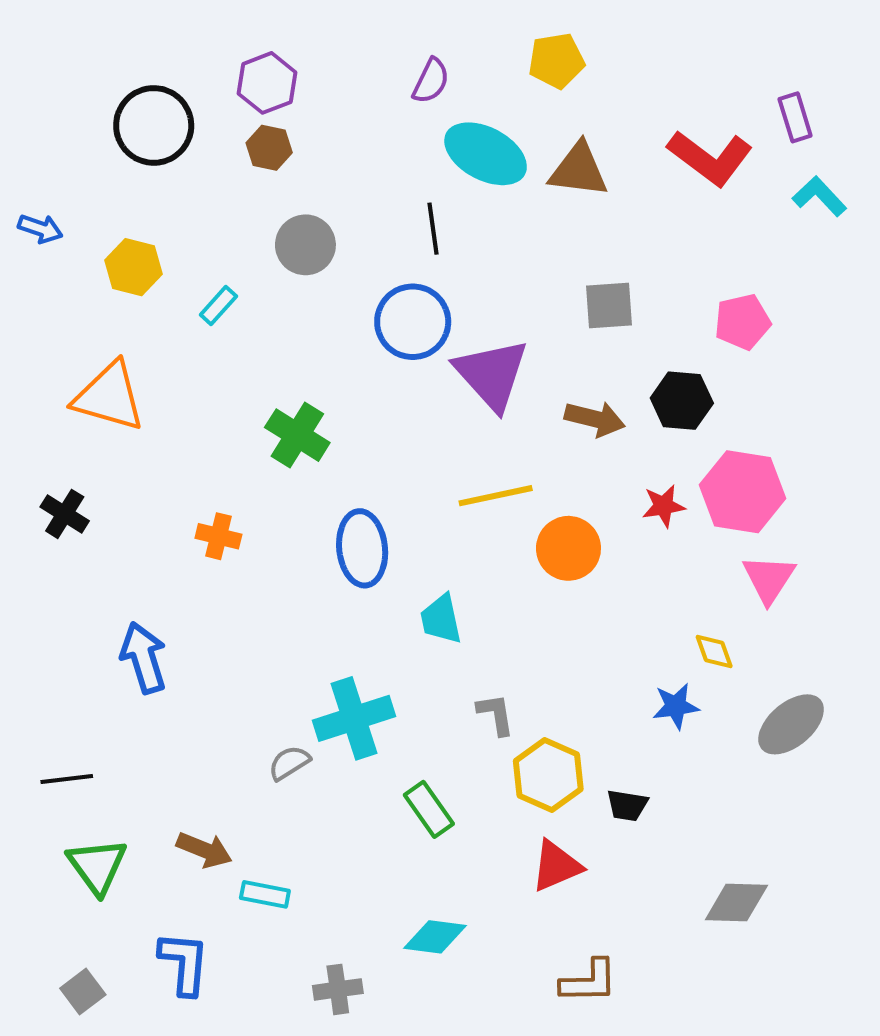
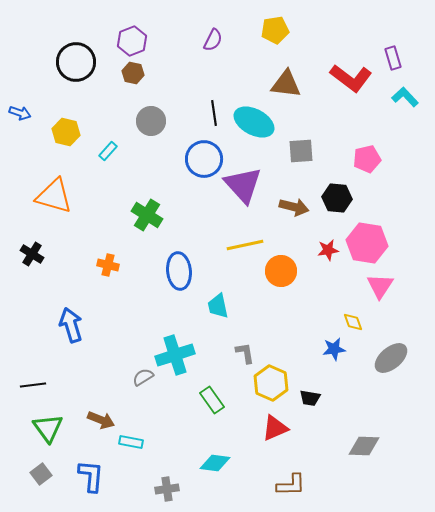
cyan ellipse: (486, 154) -> (254, 122), moved
gray square: (83, 991) -> (41, 474), moved

